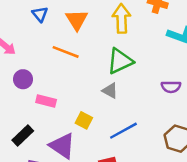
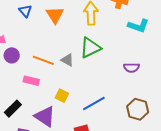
orange line: (66, 52) -> (43, 60), moved
purple circle: (23, 79) -> (12, 55), moved
gray triangle: (110, 91) -> (67, 60), moved

